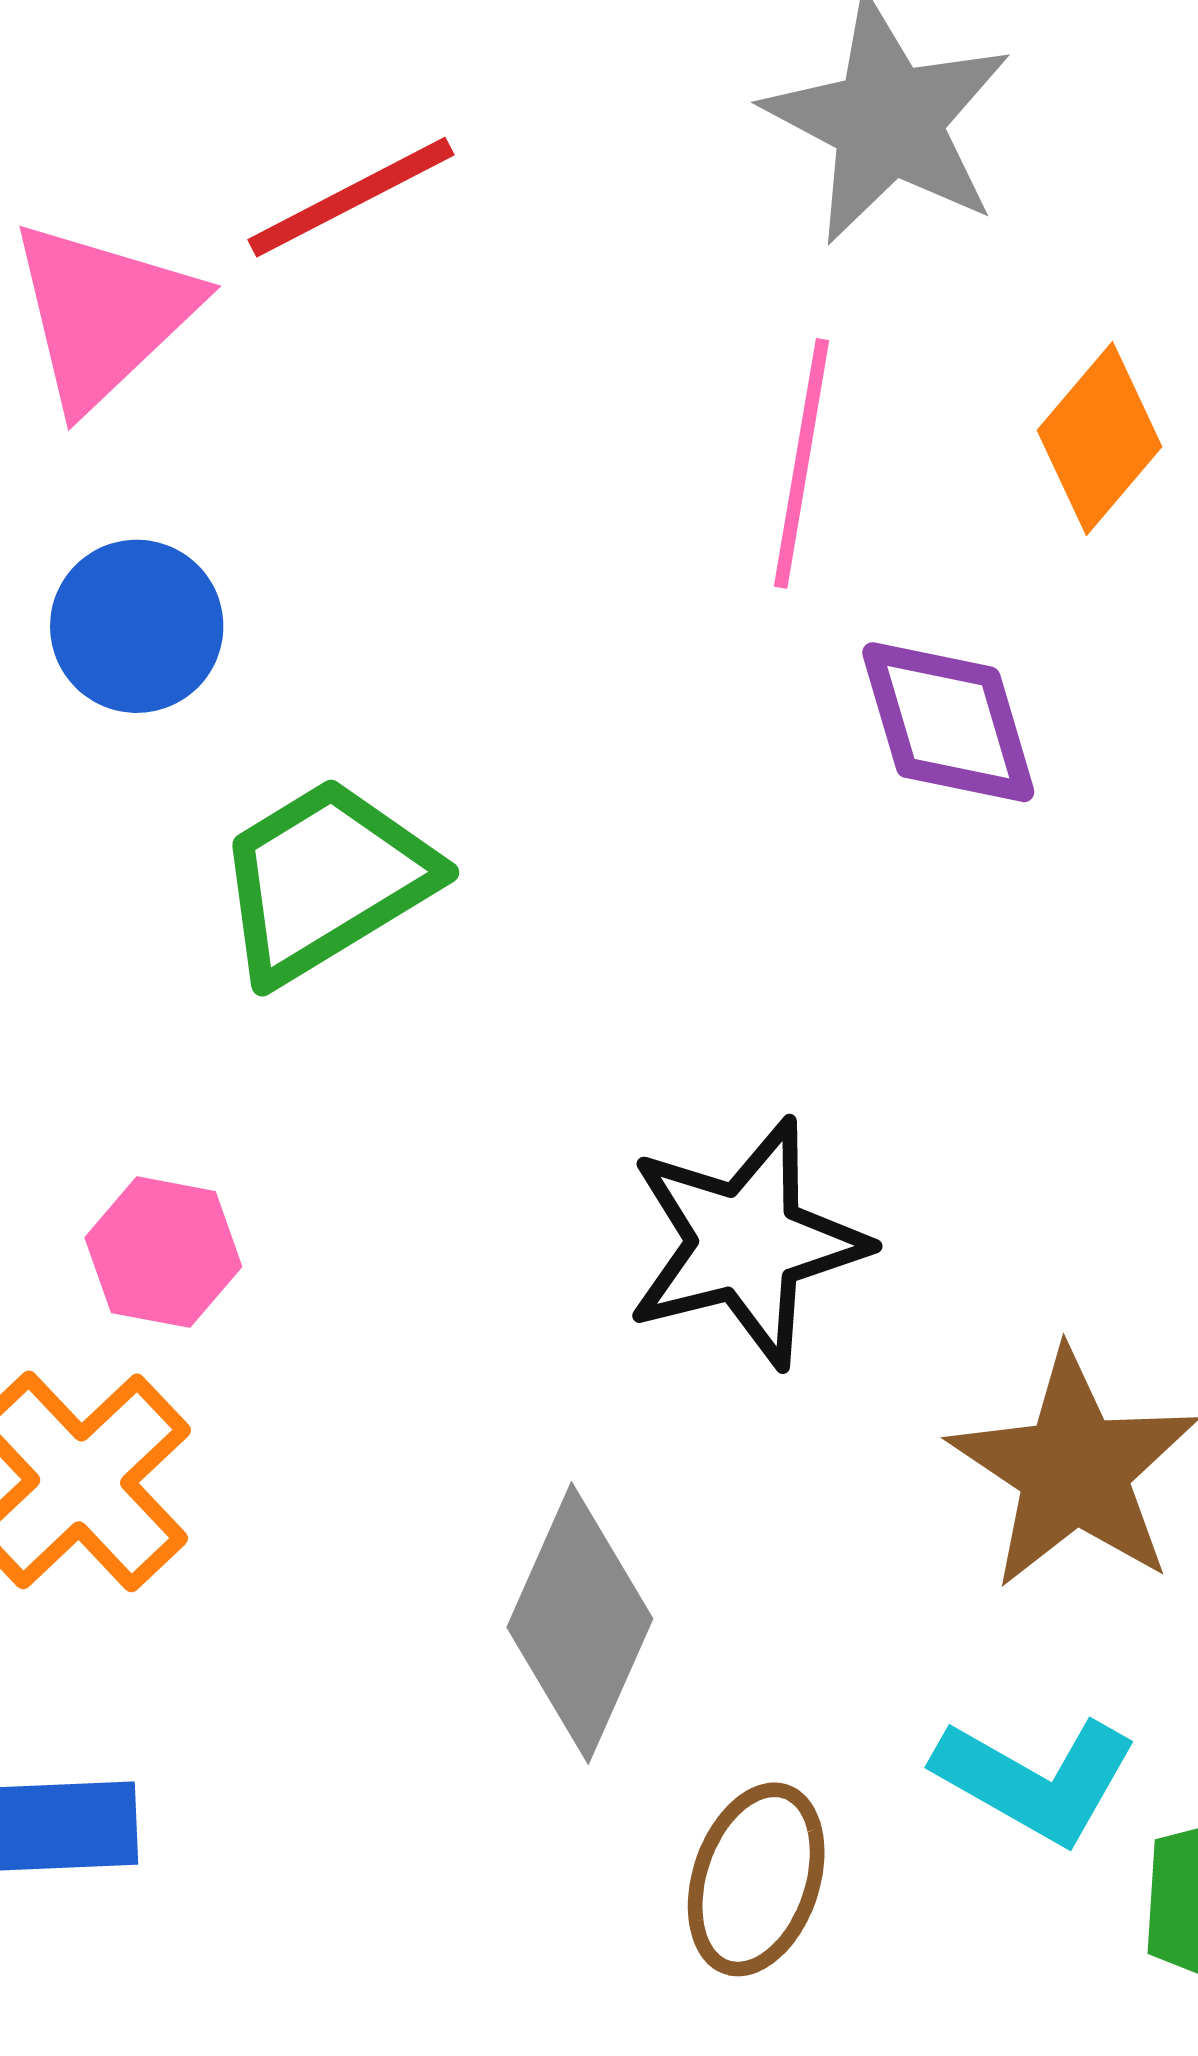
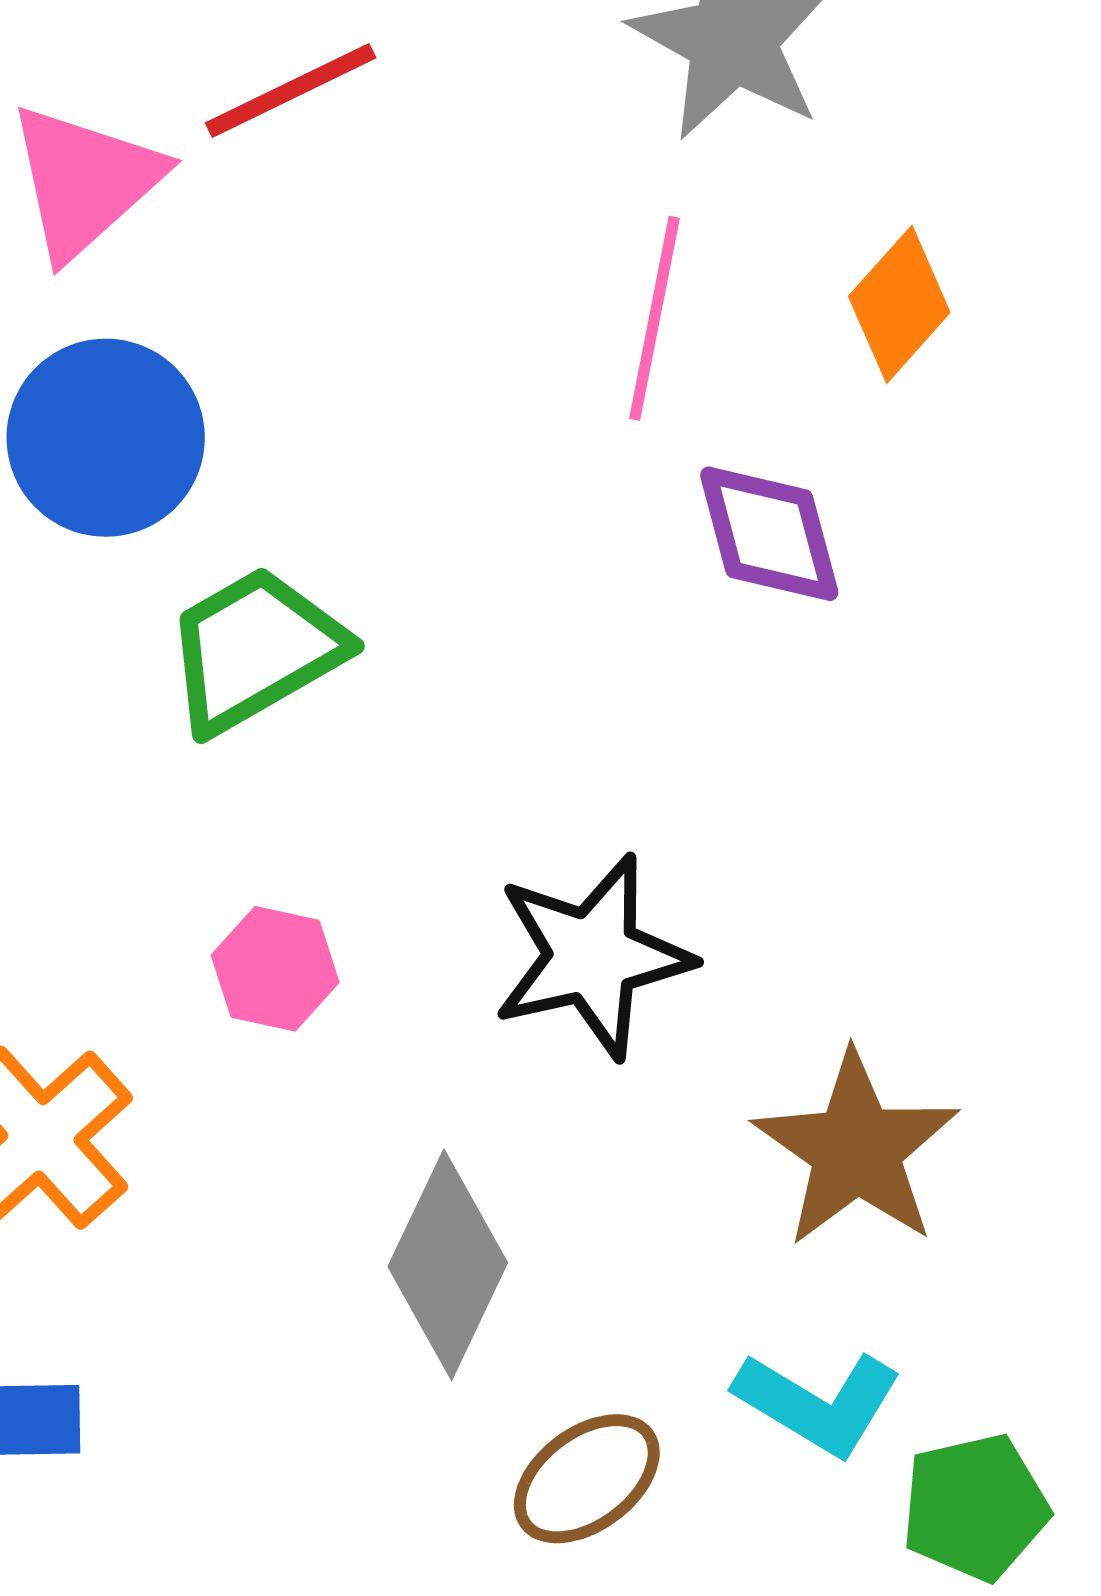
blue circle: (137, 626) -> (106, 438), size x1.4
pink hexagon: (163, 1252) -> (275, 969), moved
brown ellipse: (756, 1879) -> (587, 1479), turned 33

